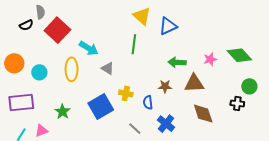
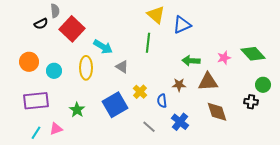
yellow cross: (126, 93) -> (140, 92), turned 32

